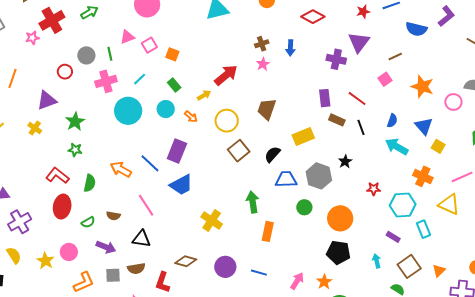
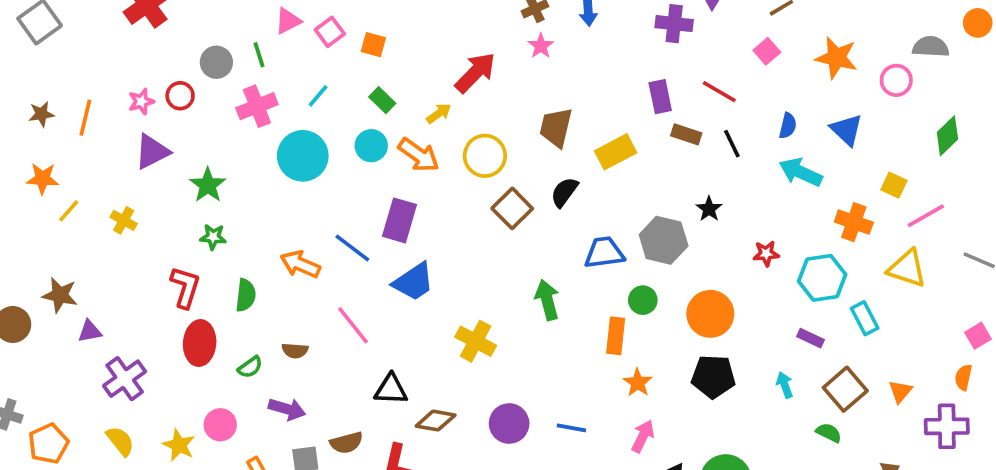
pink star: (32, 38) -> (141, 102), moved
orange arrow: (191, 117) -> (419, 155), size x1.6
yellow cross: (35, 128) -> (124, 220), moved
yellow rectangle: (303, 136) -> (616, 152), moved
yellow square: (438, 146) -> (894, 185), moved
black semicircle: (272, 154) -> (564, 192), moved
red L-shape: (57, 176) -> (185, 287), turned 75
orange rectangle: (268, 231) -> (616, 336), moved
black triangle: (141, 239) -> (391, 389), moved
orange star: (324, 282) -> (638, 383), moved

